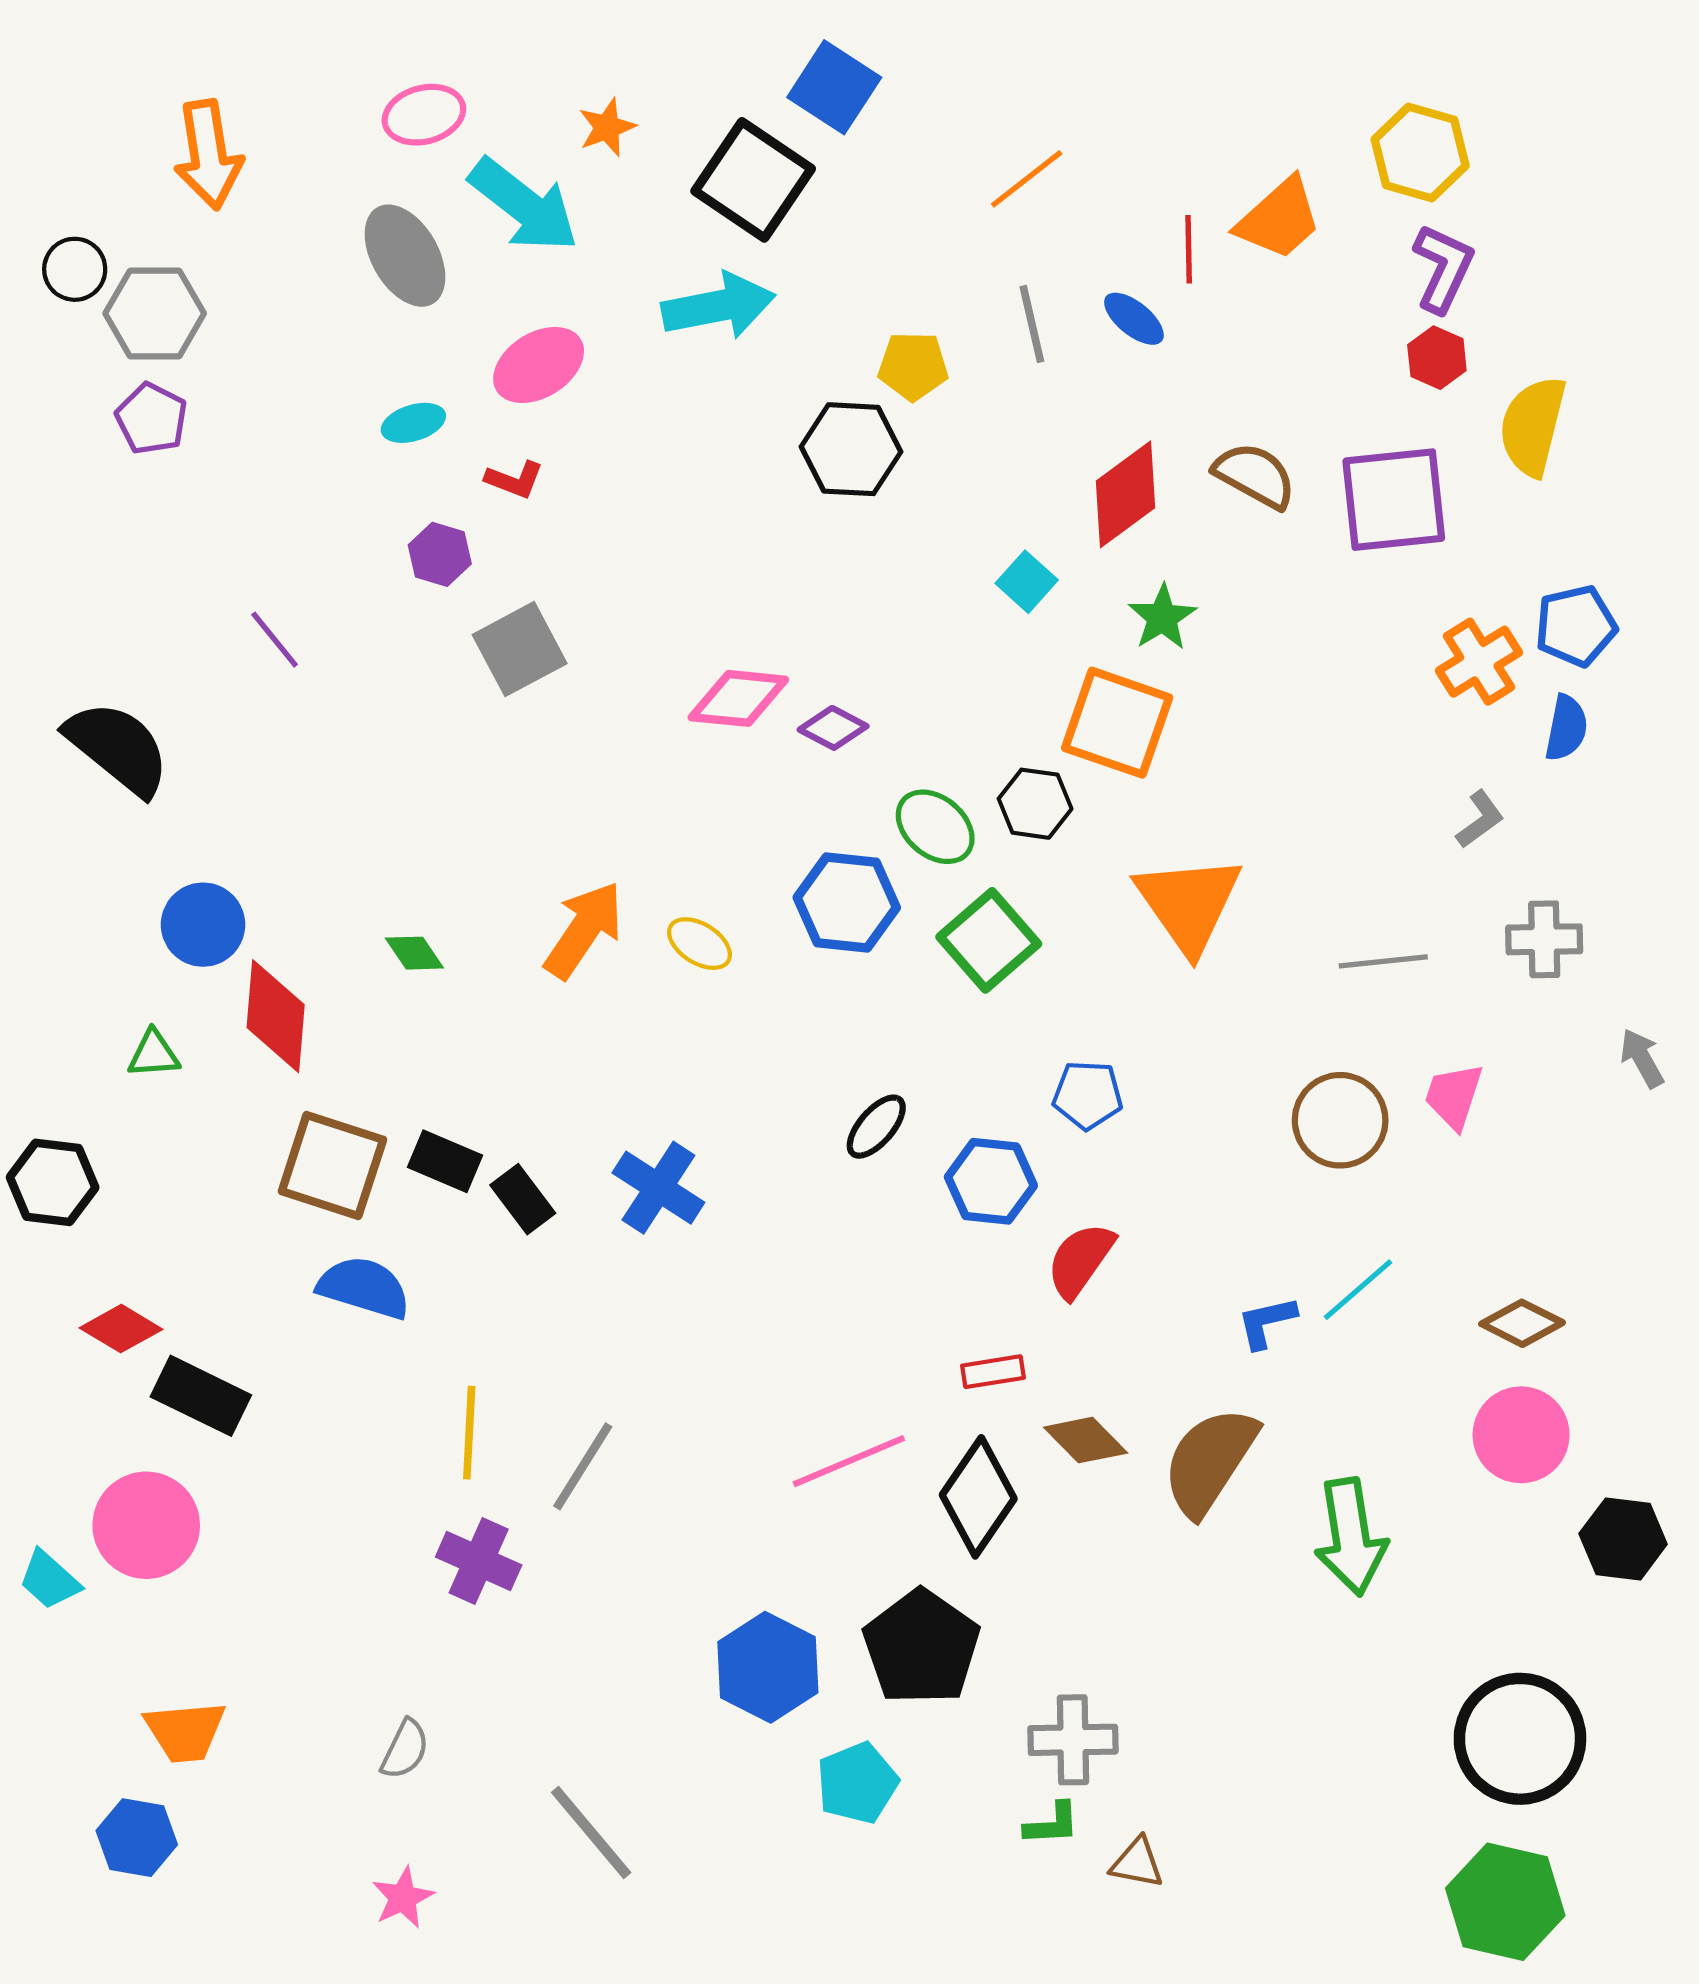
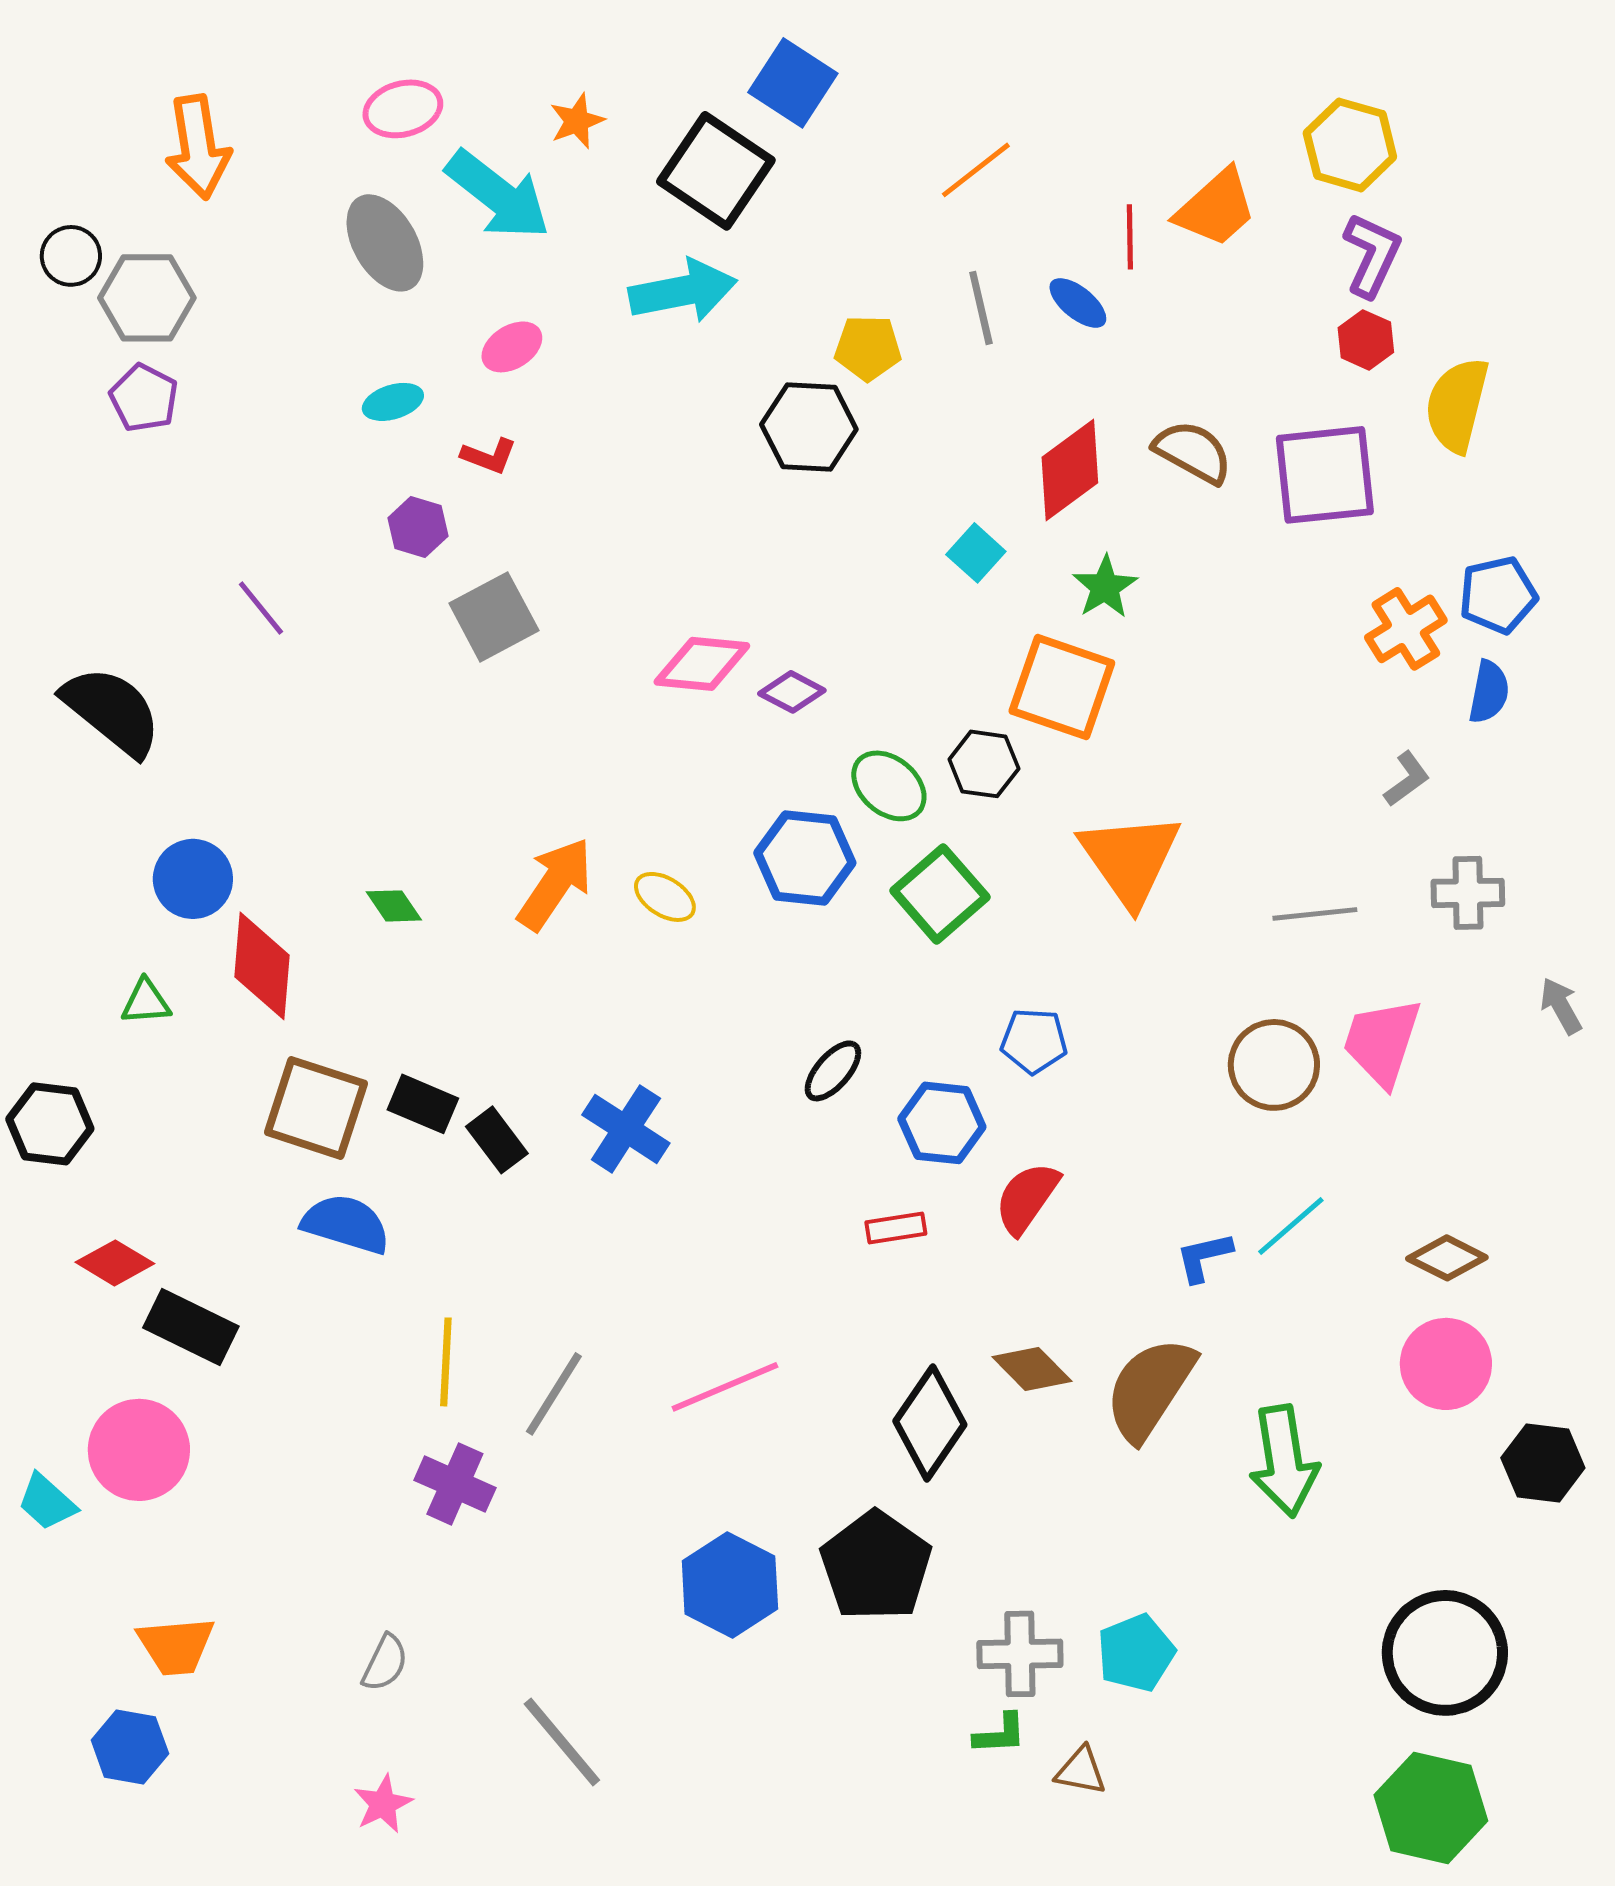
pink ellipse: (539, 365) -> (512, 347), size x0.7
pink trapezoid: (1454, 1096) -> (1382, 1042), size x1.4
red rectangle: (993, 1372) -> (896, 1228), moved
pink line: (849, 1461) -> (725, 1387), moved
cyan pentagon: (857, 1783) -> (1136, 1653), moved

